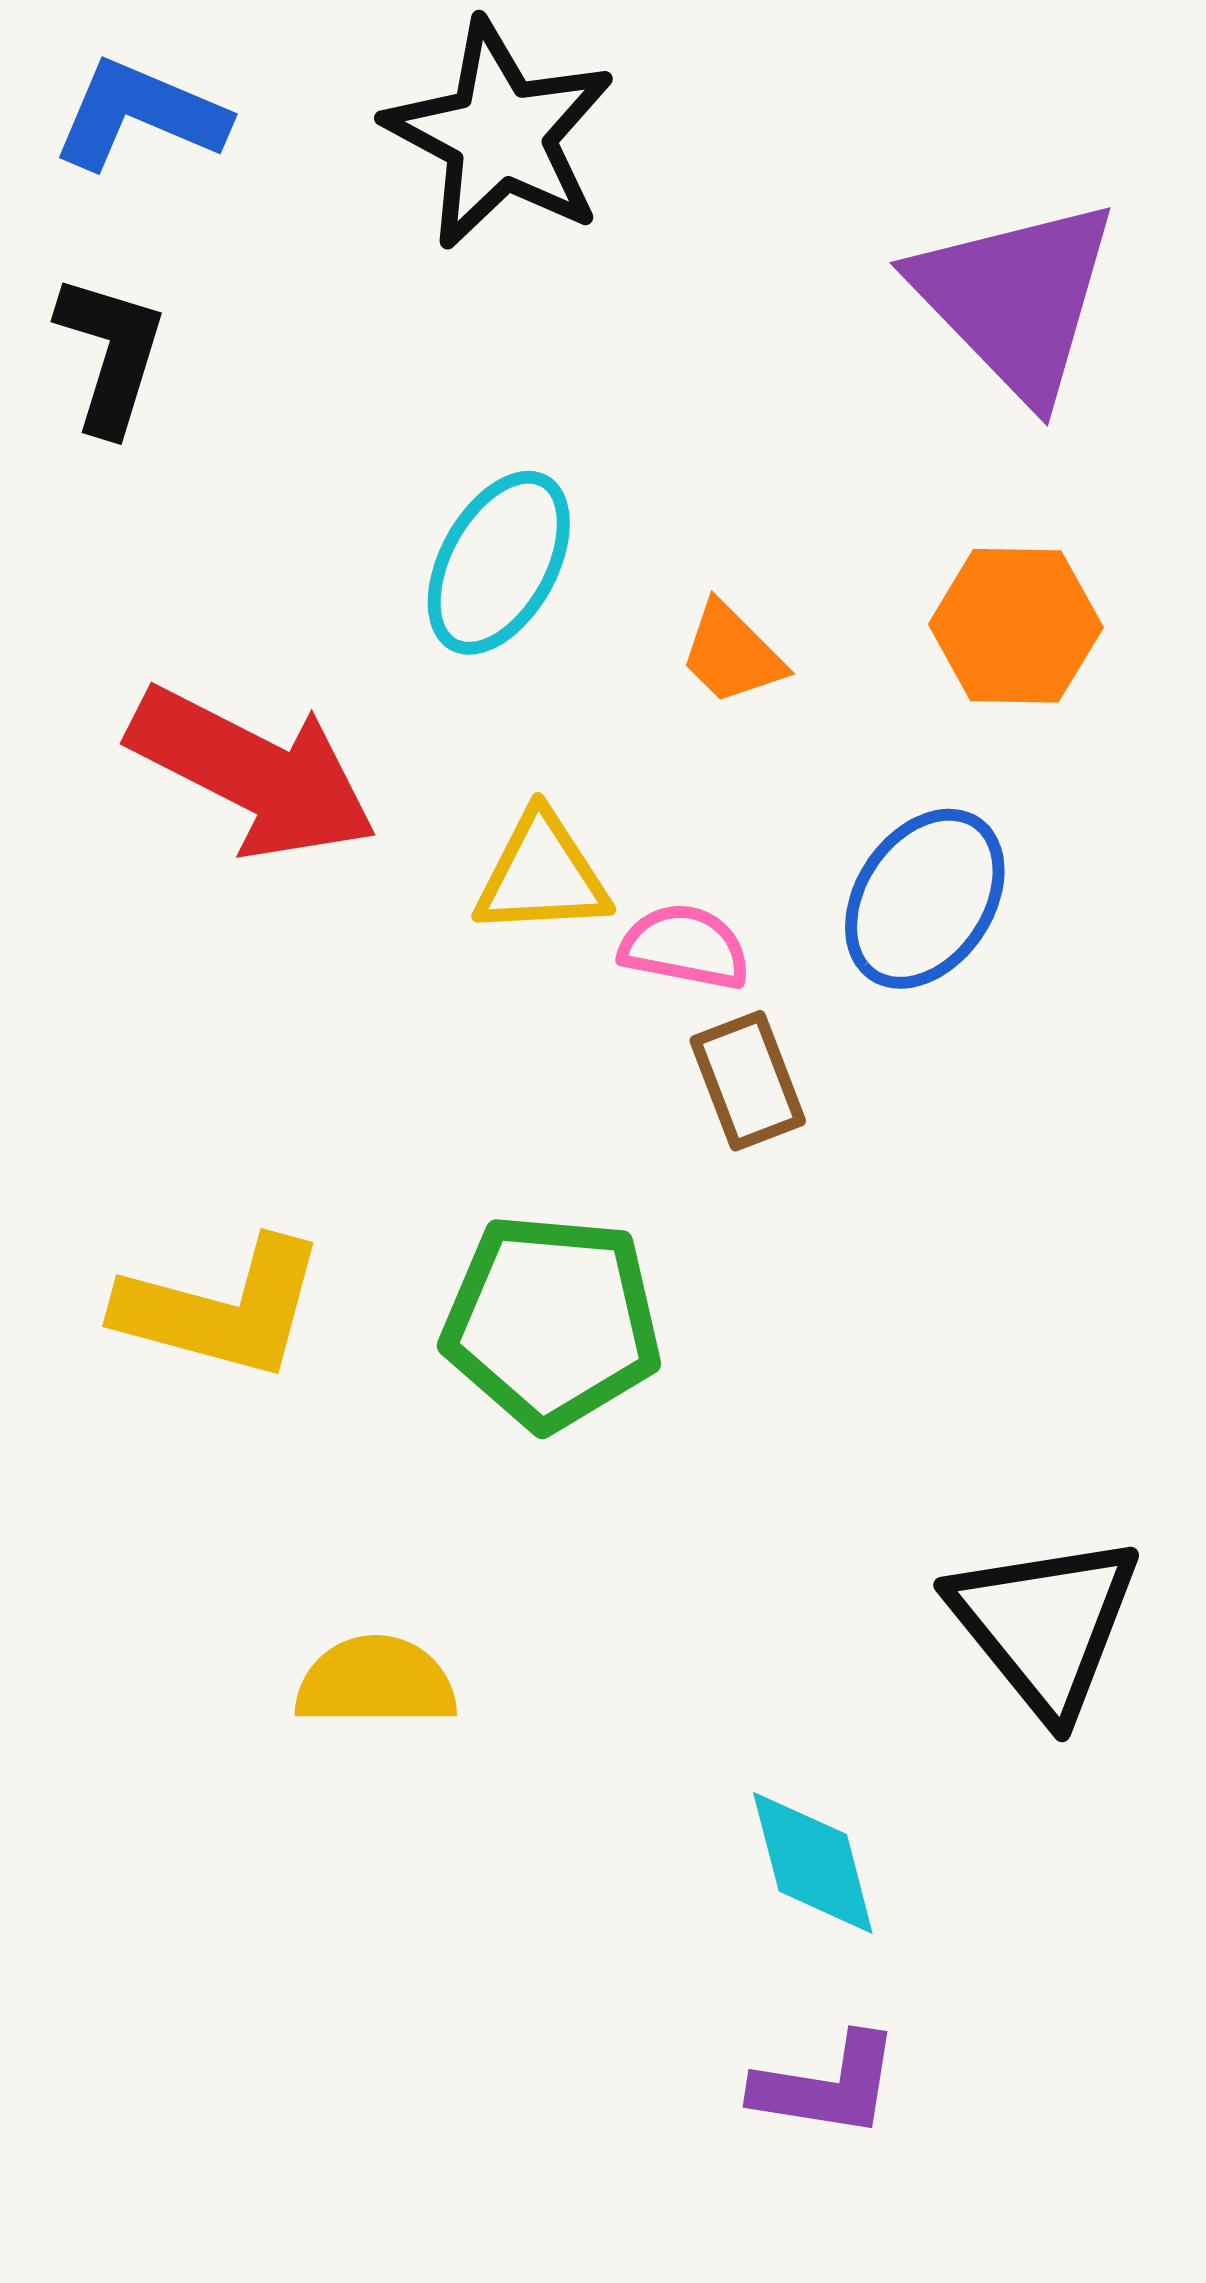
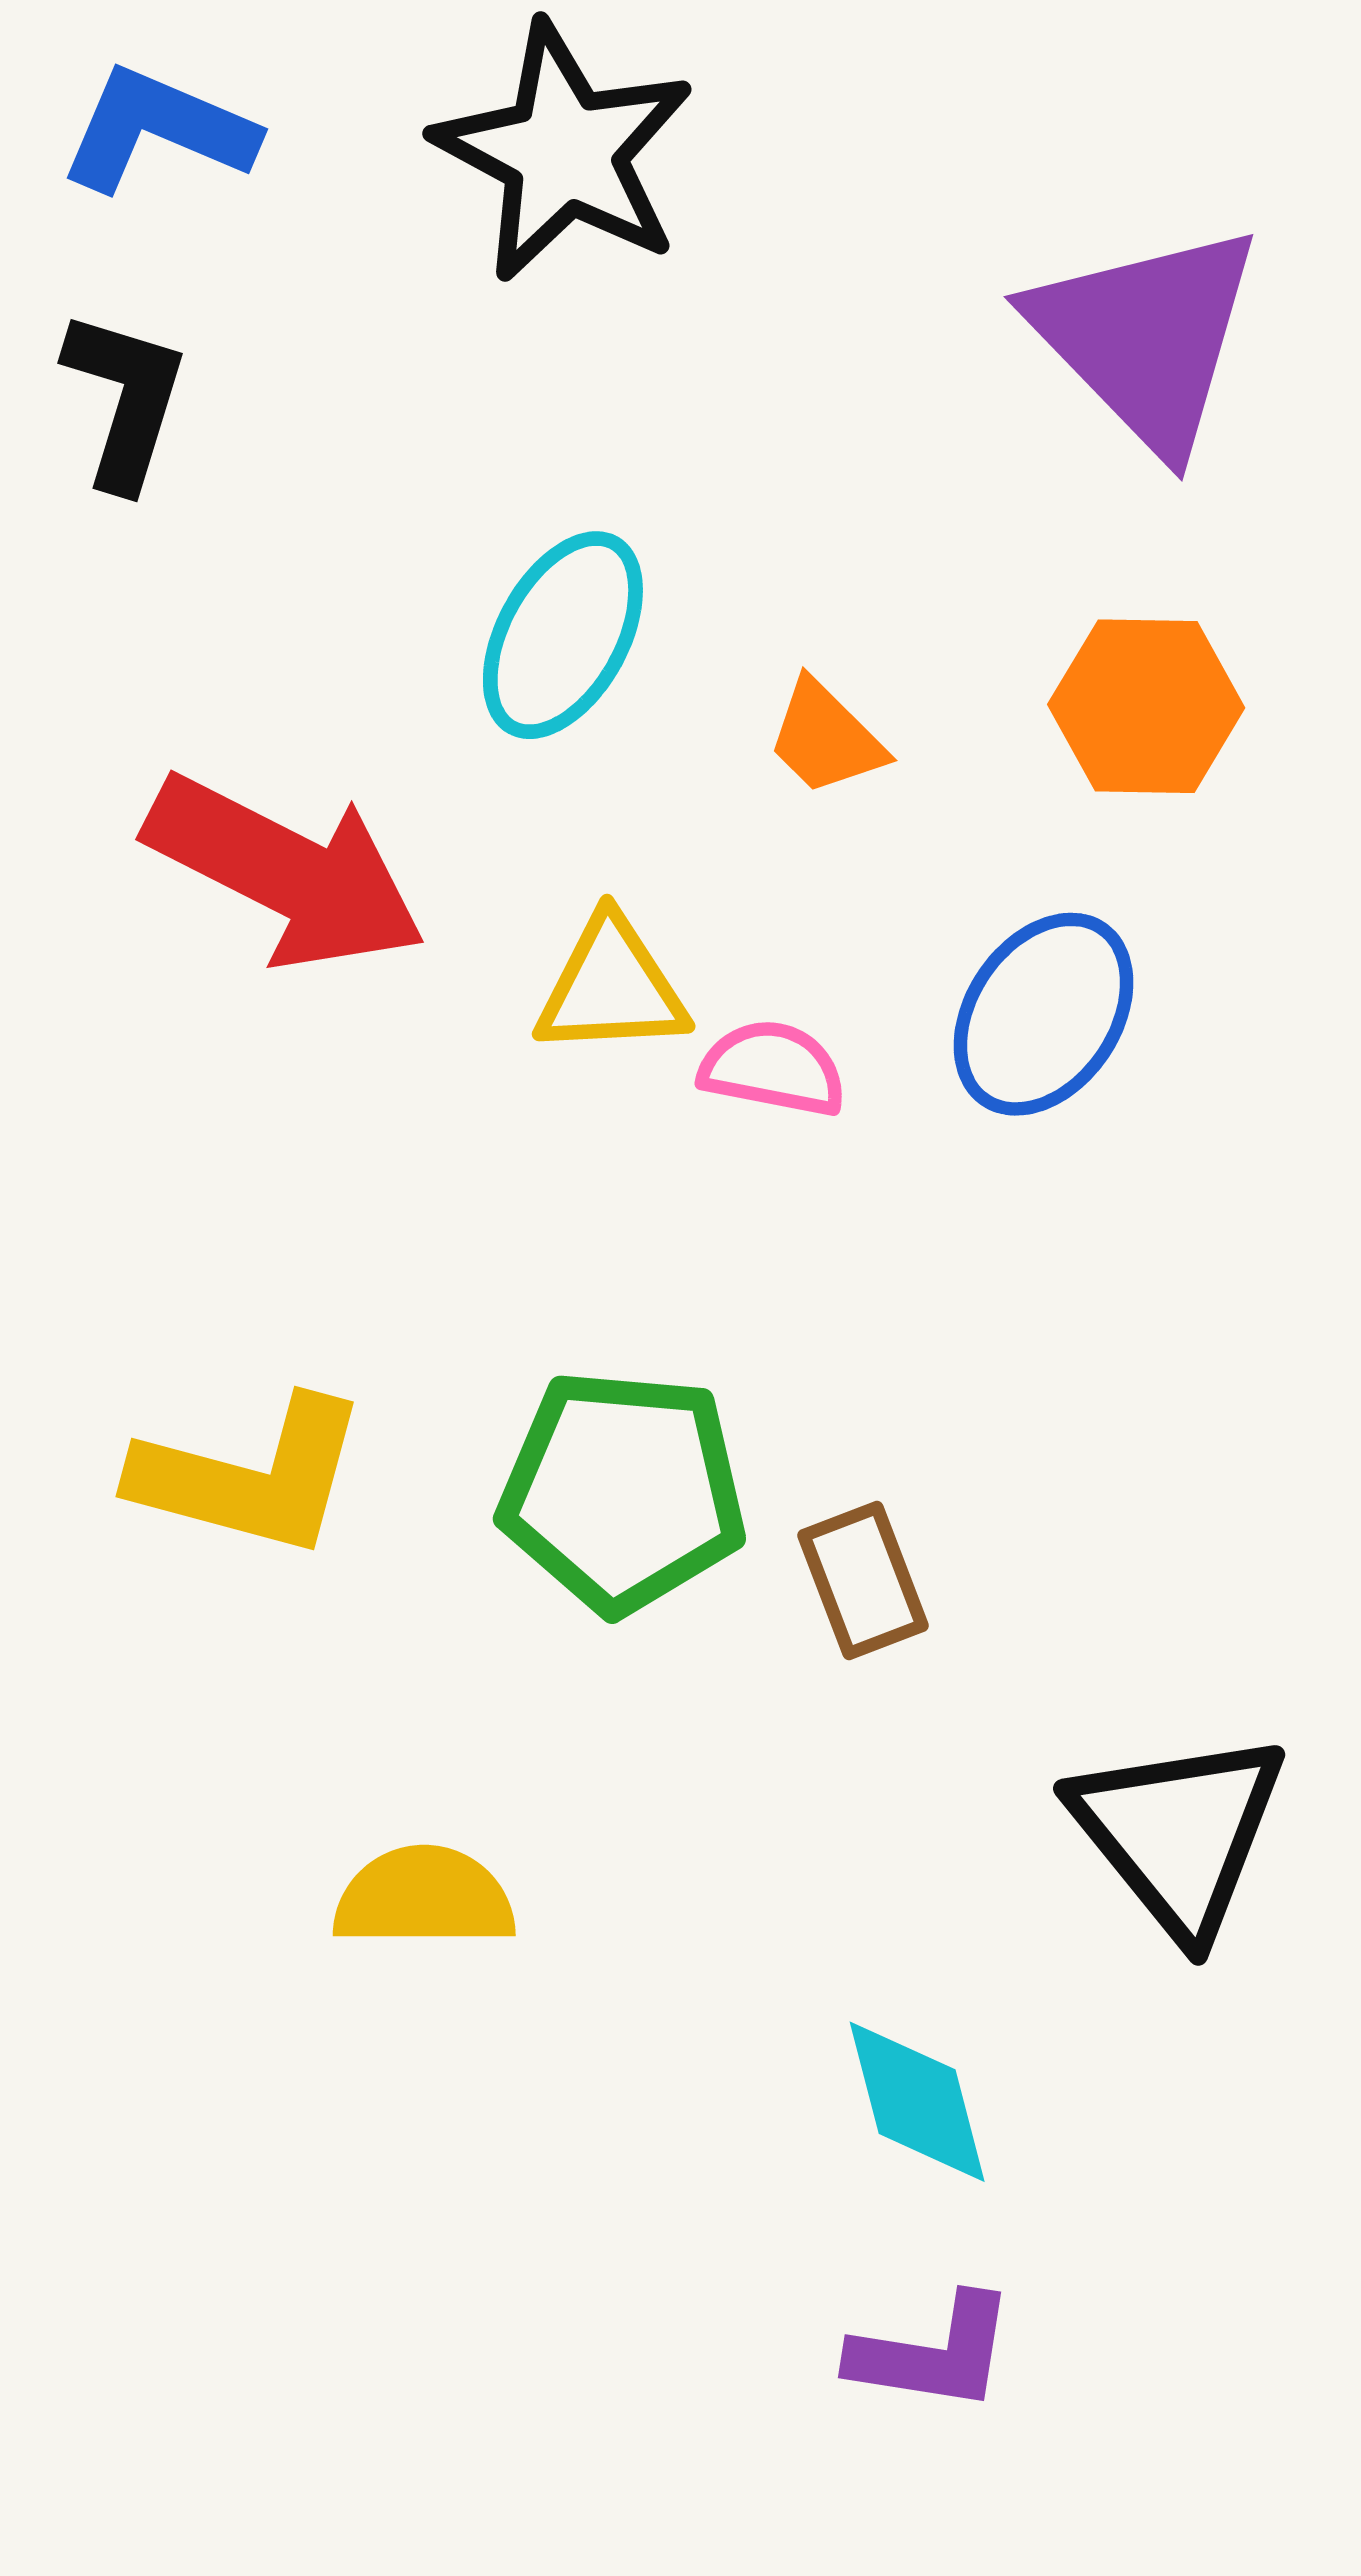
brown rectangle: (748, 1081) -> (863, 1580), moved

